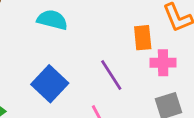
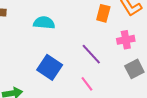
orange rectangle: (143, 38) -> (103, 13), moved, turned 30

